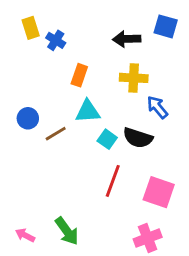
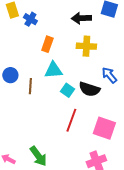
blue arrow: (157, 107) -> (109, 75), moved
brown line: (56, 134) -> (30, 86), turned -56

